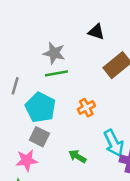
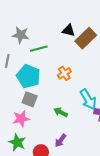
black triangle: (96, 32) -> (69, 30), moved
gray star: (54, 53) -> (21, 35), moved

